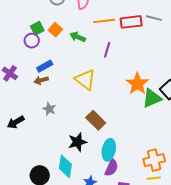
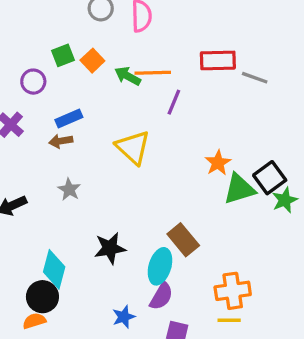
gray line: (154, 18) -> (255, 78), moved
orange line: (104, 21) -> (153, 73), moved
purple circle: (32, 41) -> (33, 82), moved
orange star: (137, 84) -> (218, 163), size x0.7
brown rectangle: (96, 120) -> (183, 240), moved
cyan diamond: (65, 166) -> (54, 269), moved

